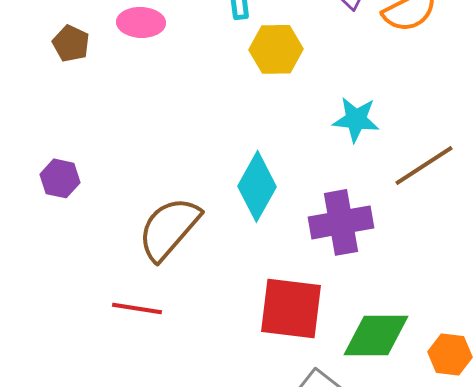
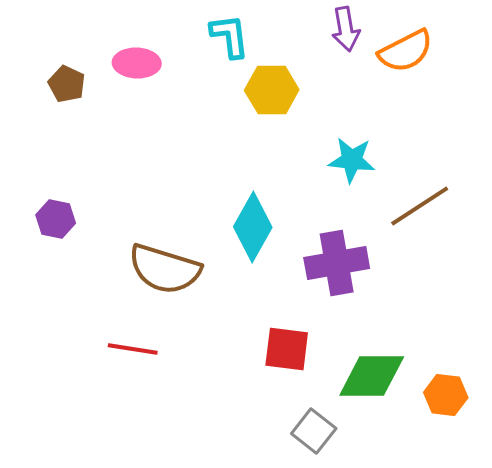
brown semicircle: (169, 228) -> (165, 269), turned -114
red square: (291, 308) -> (287, 349), size x0.7

